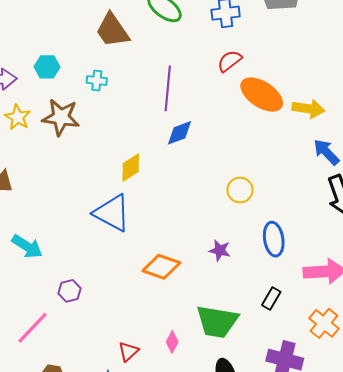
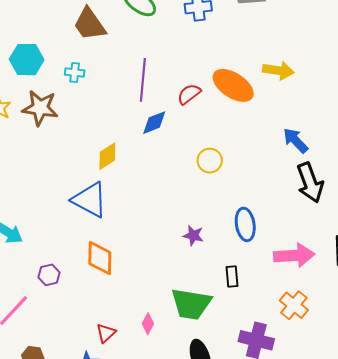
red semicircle: (230, 61) -> (189, 94), moved
cyan hexagon: (47, 67) -> (27, 60), size x1.4
yellow arrow: (308, 109) -> (278, 70), moved
yellow circle: (240, 190) -> (210, 161), moved
orange diamond: (161, 267) -> (100, 258), moved, turned 72
black rectangle: (271, 299) -> (232, 276), moved, turned -35

